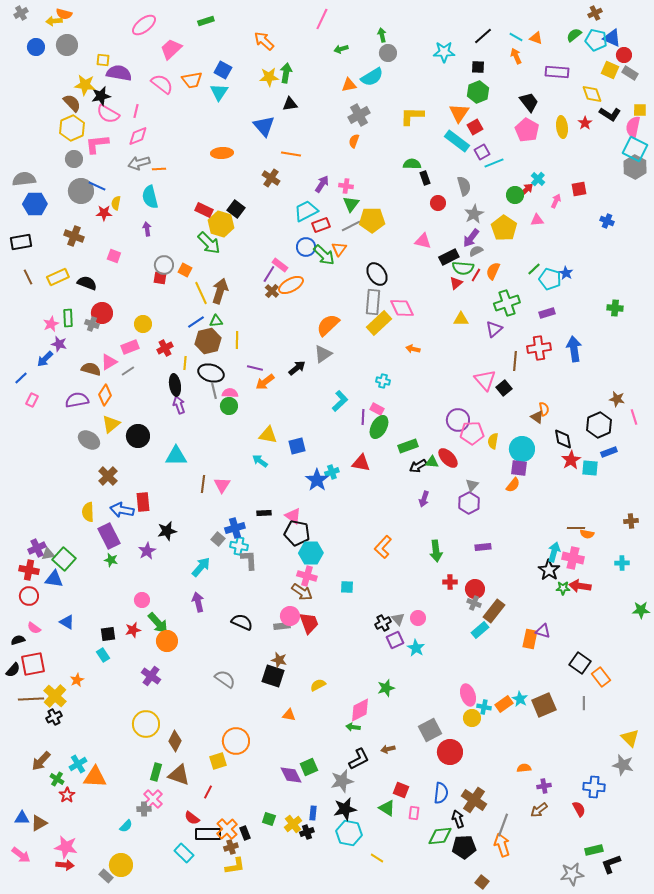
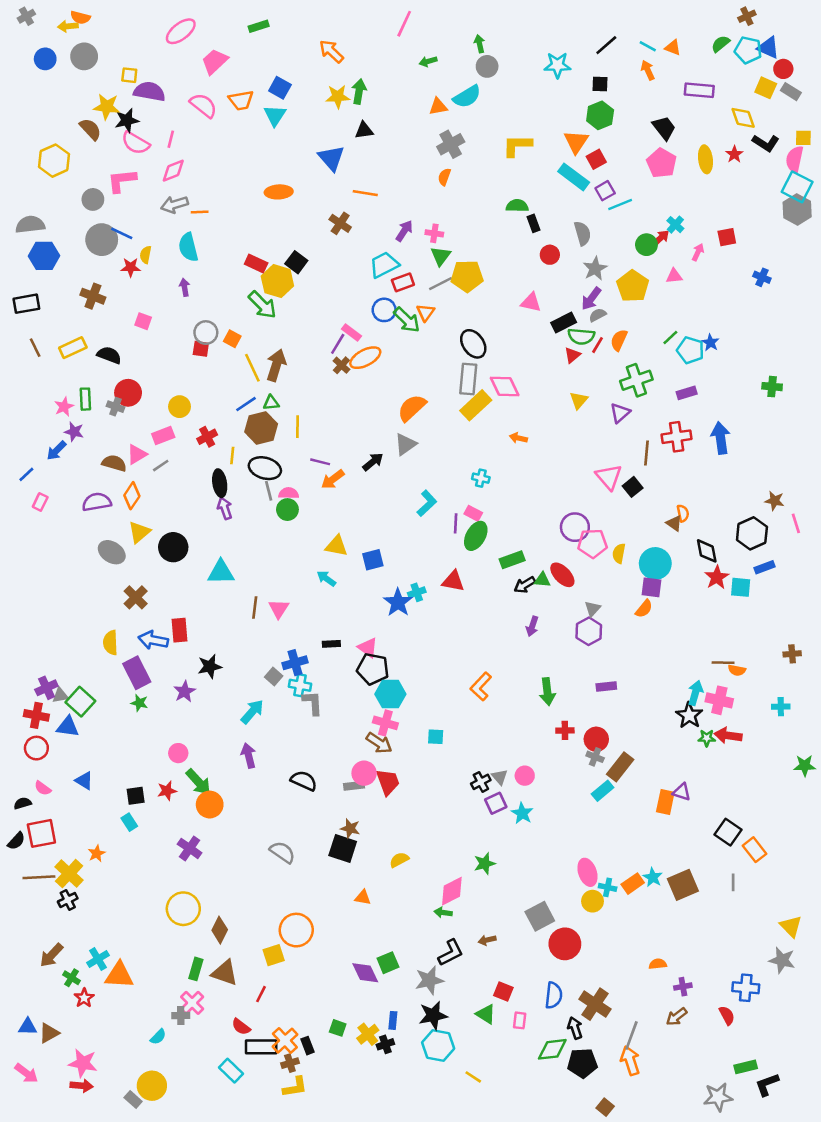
yellow hexagon: (72, 128) -> (54, 161), moved
yellow triangle: (461, 319) -> (579, 400), turned -49

